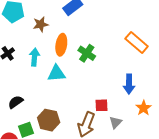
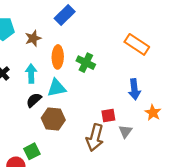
black semicircle: (16, 102) -> (34, 100), moved
brown hexagon: (49, 120) -> (53, 119), moved

